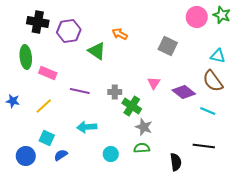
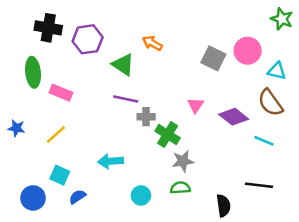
pink circle: (197, 17) -> (248, 51), moved
purple line: (80, 91) -> (126, 99), moved
gray star: (144, 127) -> (183, 161), turned -30

